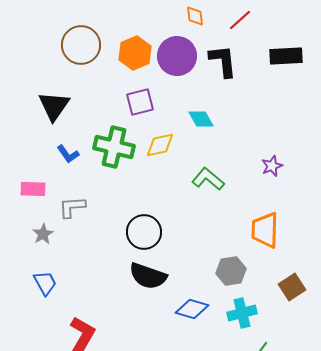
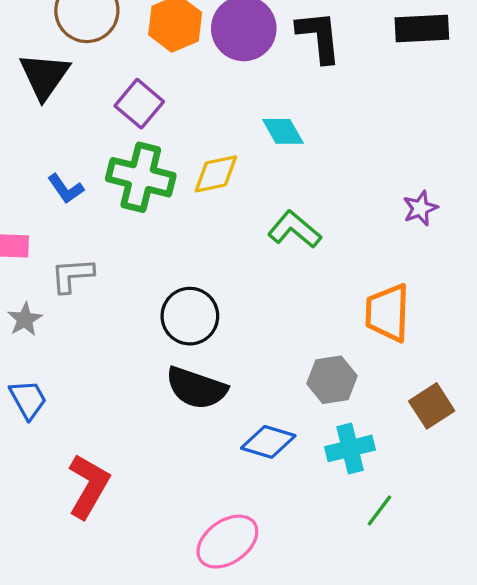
purple square: (140, 102) -> (139, 104), moved, turned -36
black triangle: (54, 106) -> (44, 76), moved
purple star: (272, 166) -> (420, 208), moved

